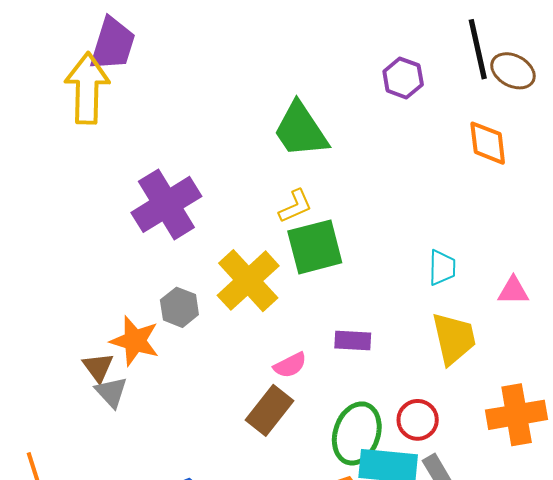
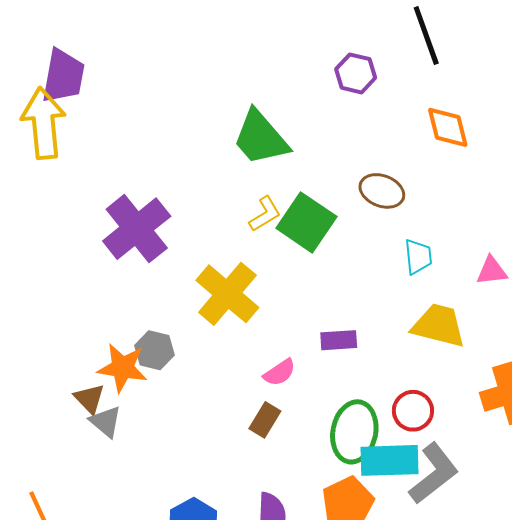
brown ellipse: (513, 71) -> (382, 191), moved
green square: (315, 247) -> (306, 222), moved, turned -34
gray hexagon: (179, 307) -> (154, 350), moved
yellow trapezoid: (454, 338) -> (439, 325), turned -56
brown rectangle: (270, 410) -> (265, 420), size x0.7

